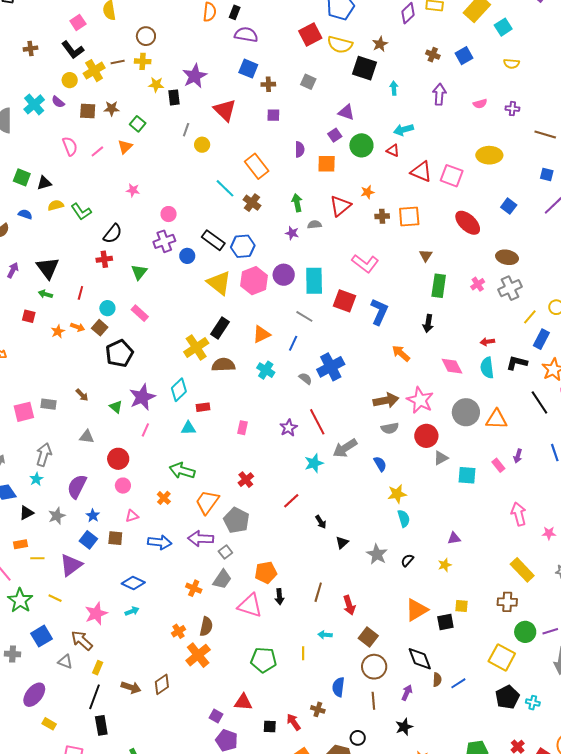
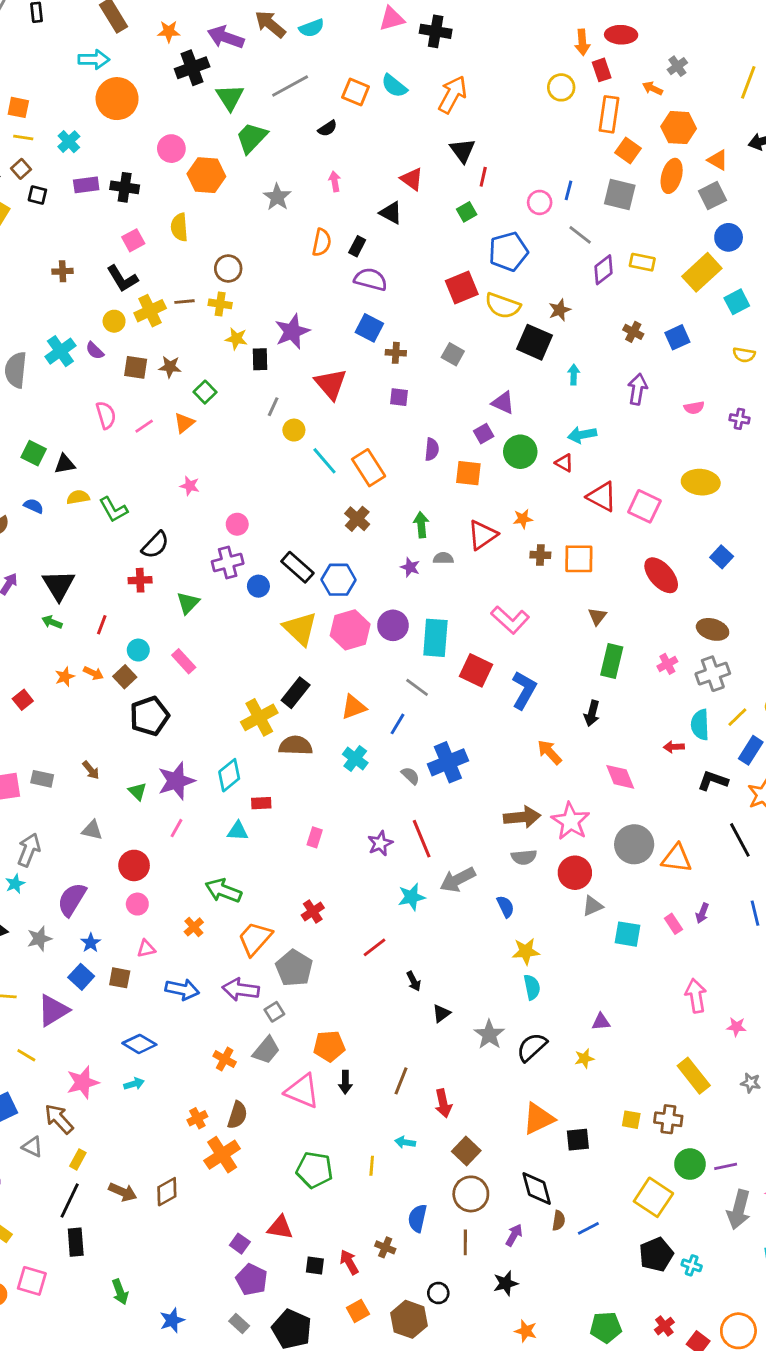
cyan line: (225, 188) -> (324, 461), moved
red square: (29, 316) -> (23, 700), moved, turned 32
cyan semicircle: (487, 368) -> (700, 725), moved
black semicircle: (407, 560) -> (532, 1047), size x1.6
yellow square: (461, 606) -> (631, 1120), moved

